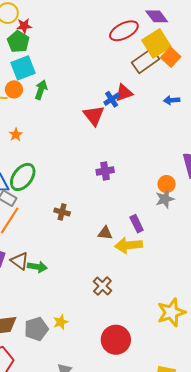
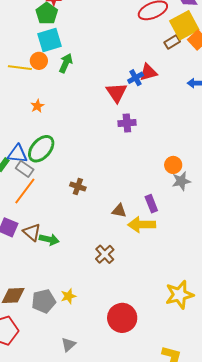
brown rectangle: (146, 61) -> (172, 42), size x0.6
purple cross: (105, 171) -> (127, 123), moved
orange circle: (167, 184) -> (173, 165), moved
brown cross: (102, 286) -> (105, 254), moved

